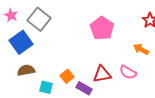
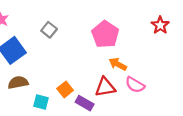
gray square: (39, 19) -> (49, 30), moved, size x0.6
orange arrow: (141, 49) -> (118, 64), moved

